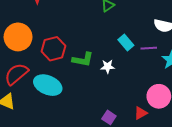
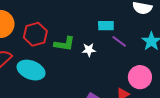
cyan rectangle: (126, 42) -> (106, 26), turned -49
purple line: (149, 48) -> (119, 41), moved, turned 42

